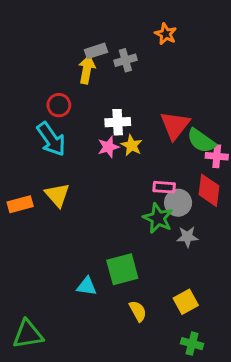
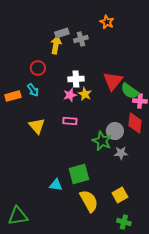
cyan arrow: (51, 139) -> (33, 90), size x0.6
pink rectangle: (164, 187) -> (70, 121), moved
orange rectangle: (20, 204) -> (13, 96), moved
yellow semicircle: (138, 311) -> (89, 201), size x1.6

